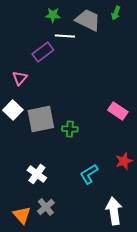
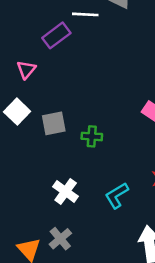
gray square: (41, 119) -> (54, 123), size x0.7
white cross: (37, 174) -> (66, 192), moved

